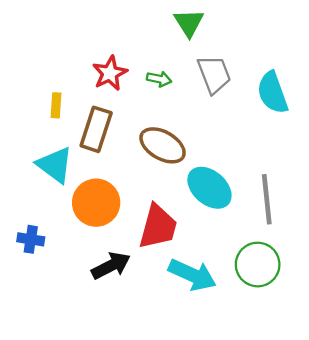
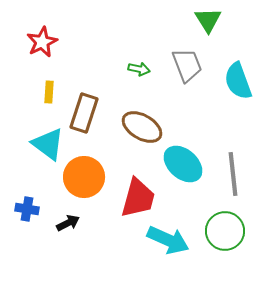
green triangle: (189, 23) -> (208, 20), moved
red star: (110, 73) -> (42, 42), moved
black arrow: (111, 266) -> (68, 223), moved, size x0.7

